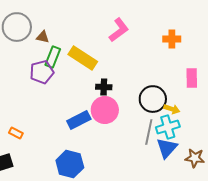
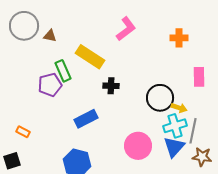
green rectangle: (53, 57) -> (63, 71), moved, turned -45
purple pentagon: (42, 72) -> (50, 85), moved
pink circle: (105, 110) -> (138, 146), moved
gray line: (149, 132) -> (193, 131), moved

